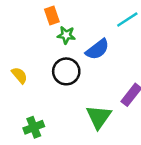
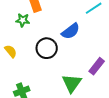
green star: (66, 35) -> (23, 20), moved

